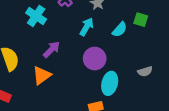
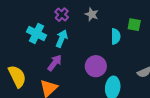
cyan arrow: (87, 27) -> (62, 39), moved
cyan semicircle: (120, 30) -> (116, 36), turned -35

